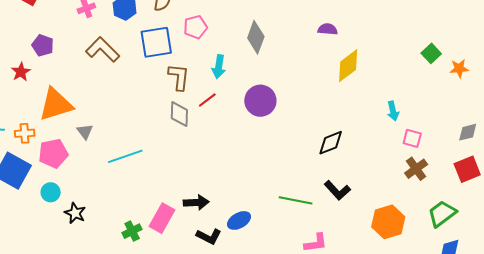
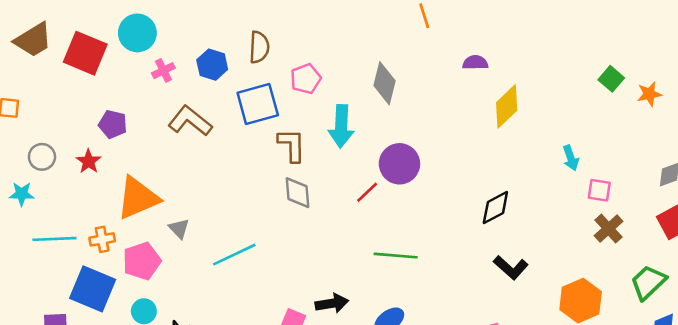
cyan arrow: (219, 67) -> (341, 126), size x1.4
red line: (207, 100) -> (367, 192), moved
green line: (296, 200) -> (396, 256), moved

